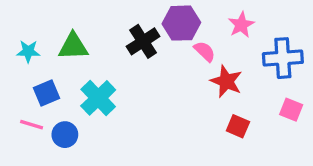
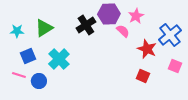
pink star: (241, 25) -> (136, 16), moved
green triangle: (73, 46) -> (44, 28), turned -30
blue cross: (283, 58) -> (170, 35), turned -35
red star: (226, 81) -> (147, 49), moved

